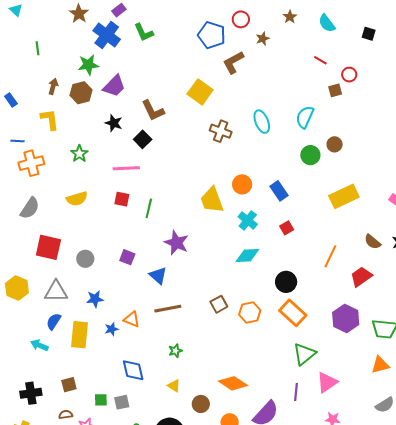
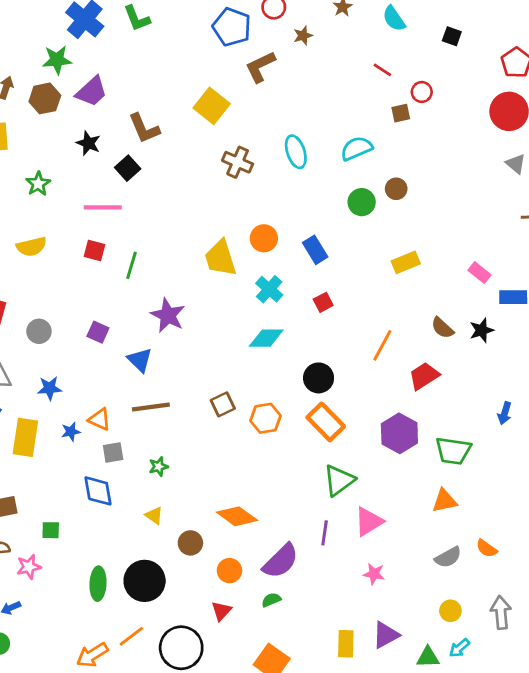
cyan semicircle: (305, 117) -> (356, 148), turned 40
yellow rectangle: (344, 196) -> (406, 262), size x0.7
gray square: (122, 402) -> (113, 452), moved

